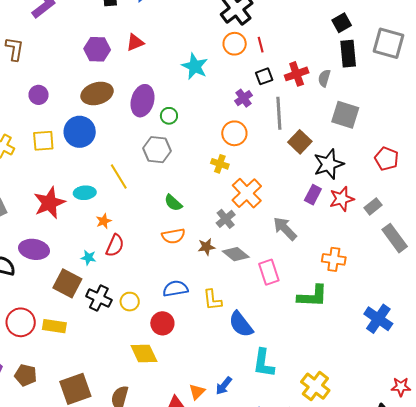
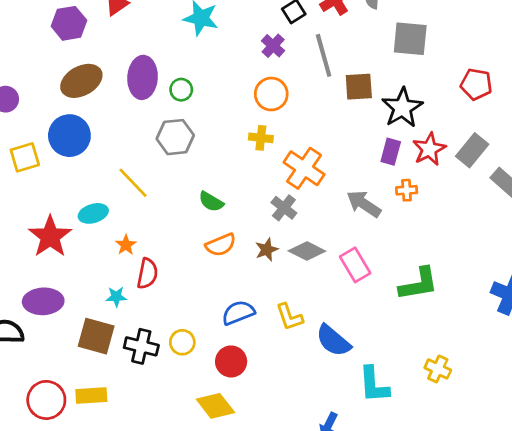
brown square: (300, 142) -> (359, 87), turned -35
gray rectangle: (373, 206) -> (472, 150), size x1.4
orange cross: (334, 259) -> (407, 190), moved, size x0.7
yellow cross: (315, 386) -> (438, 369), moved, size x0.7

